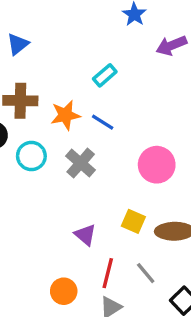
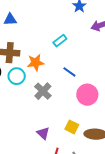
blue triangle: (18, 44) -> (10, 19), turned 32
blue line: (103, 122) -> (69, 72), moved
cyan circle: (31, 156) -> (17, 76), moved

